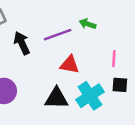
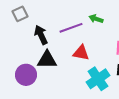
black triangle: (56, 98) -> (47, 60), moved

